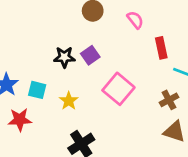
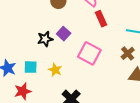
red rectangle: (161, 48) -> (101, 19), moved

